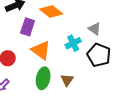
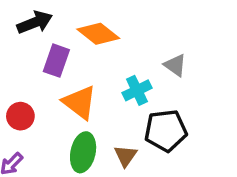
black pentagon: (99, 55) -> (166, 131), moved, turned -30

